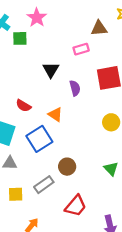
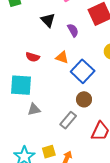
blue square: (39, 139) -> (83, 71), moved
yellow square: (16, 194) -> (49, 152), moved

